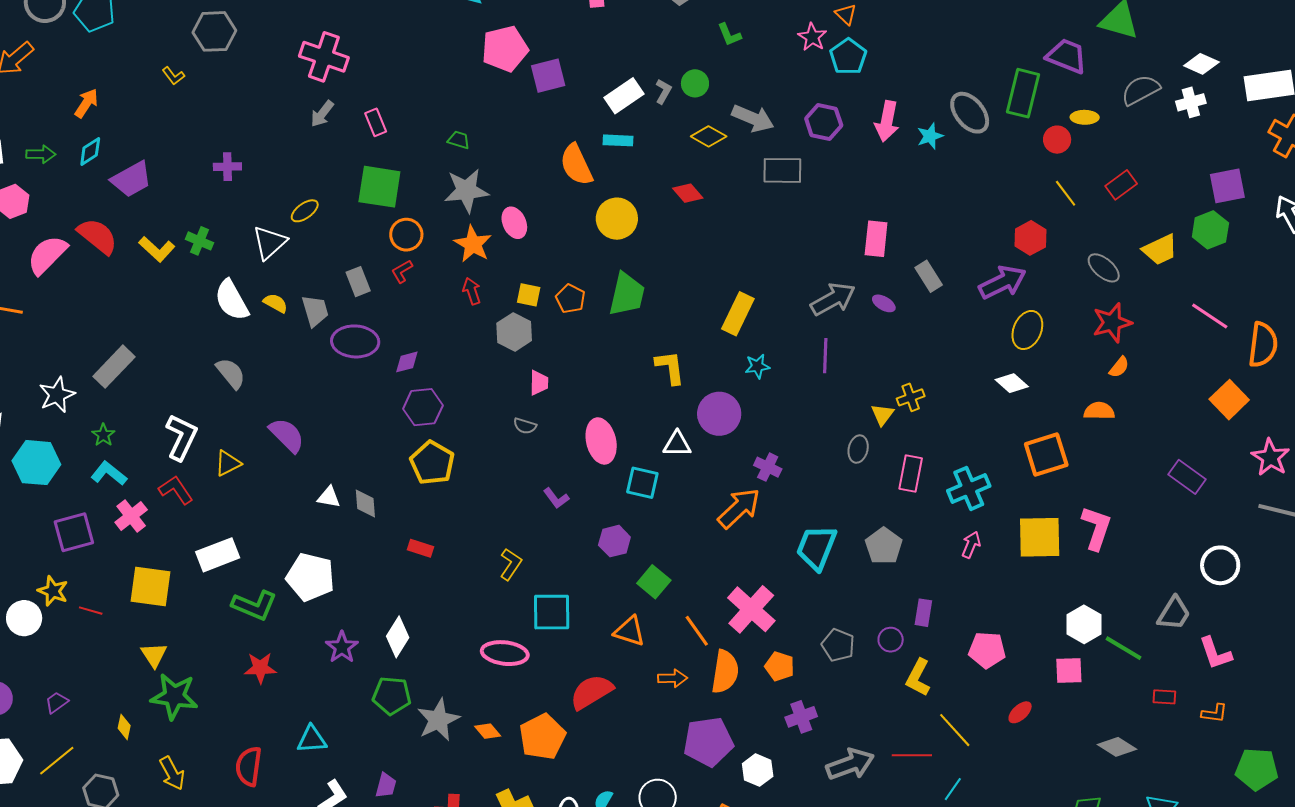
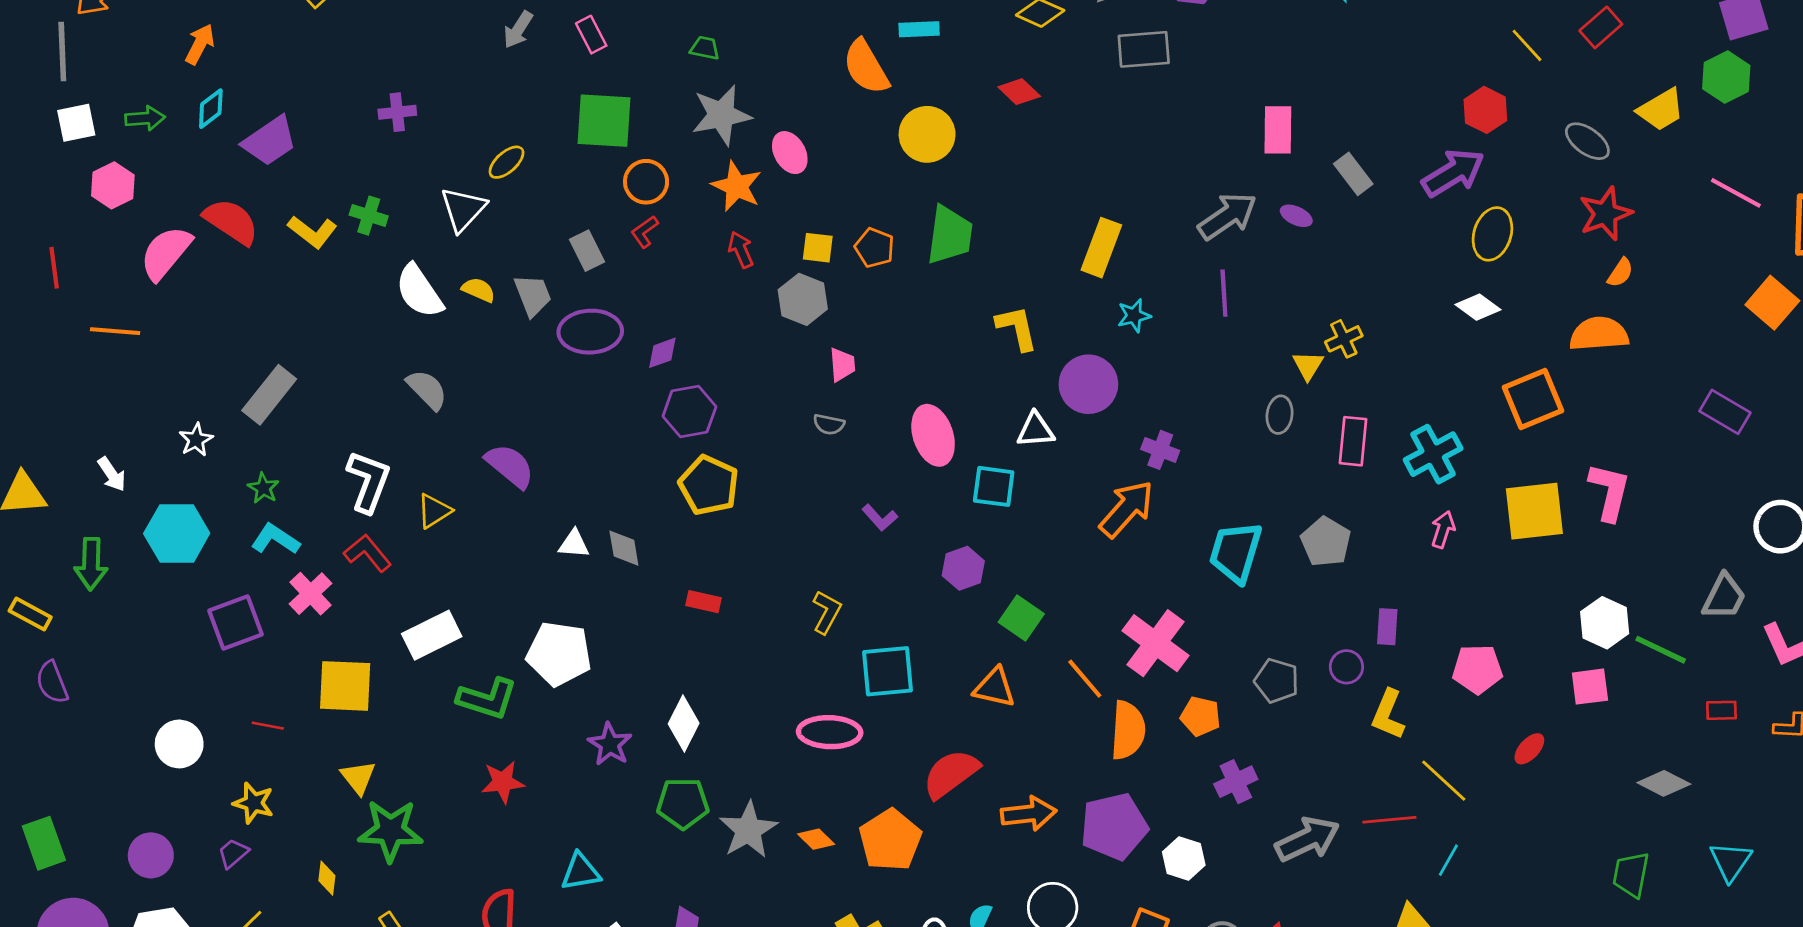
white star: (57, 395) -> (196, 440), size x0.7
orange semicircle: (1099, 411) -> (1599, 334), size x1.4
yellow star: (53, 591) -> (253, 803), moved
orange arrow: (673, 678) -> (1029, 814), moved, size x1.4

